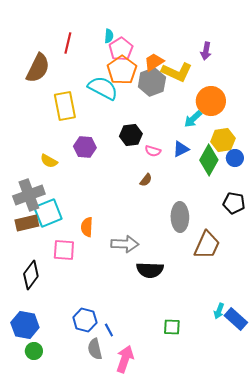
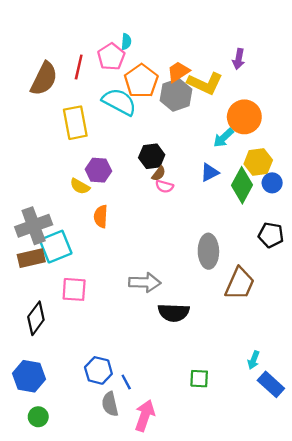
red line: (68, 43) -> (79, 67), moved
pink pentagon: (121, 49) -> (111, 57), moved
pink semicircle: (153, 151) -> (164, 186), moved
yellow semicircle: (49, 161) -> (80, 186), moved
brown semicircle: (146, 180) -> (159, 174), moved
orange semicircle: (87, 227) -> (101, 216), moved
blue rectangle: (236, 319) -> (271, 384), moved
green circle: (34, 351) -> (38, 417), moved

